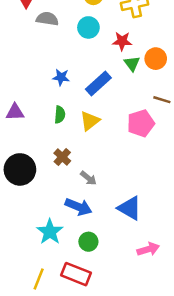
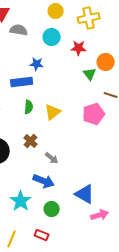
green triangle: (132, 64) -> (90, 74), moved
blue star: (61, 77) -> (37, 64), moved
blue rectangle: (98, 84) -> (22, 82), moved, turned 35
blue triangle: (130, 208) -> (85, 194), moved
red rectangle: (76, 274) -> (42, 235), size x0.6

